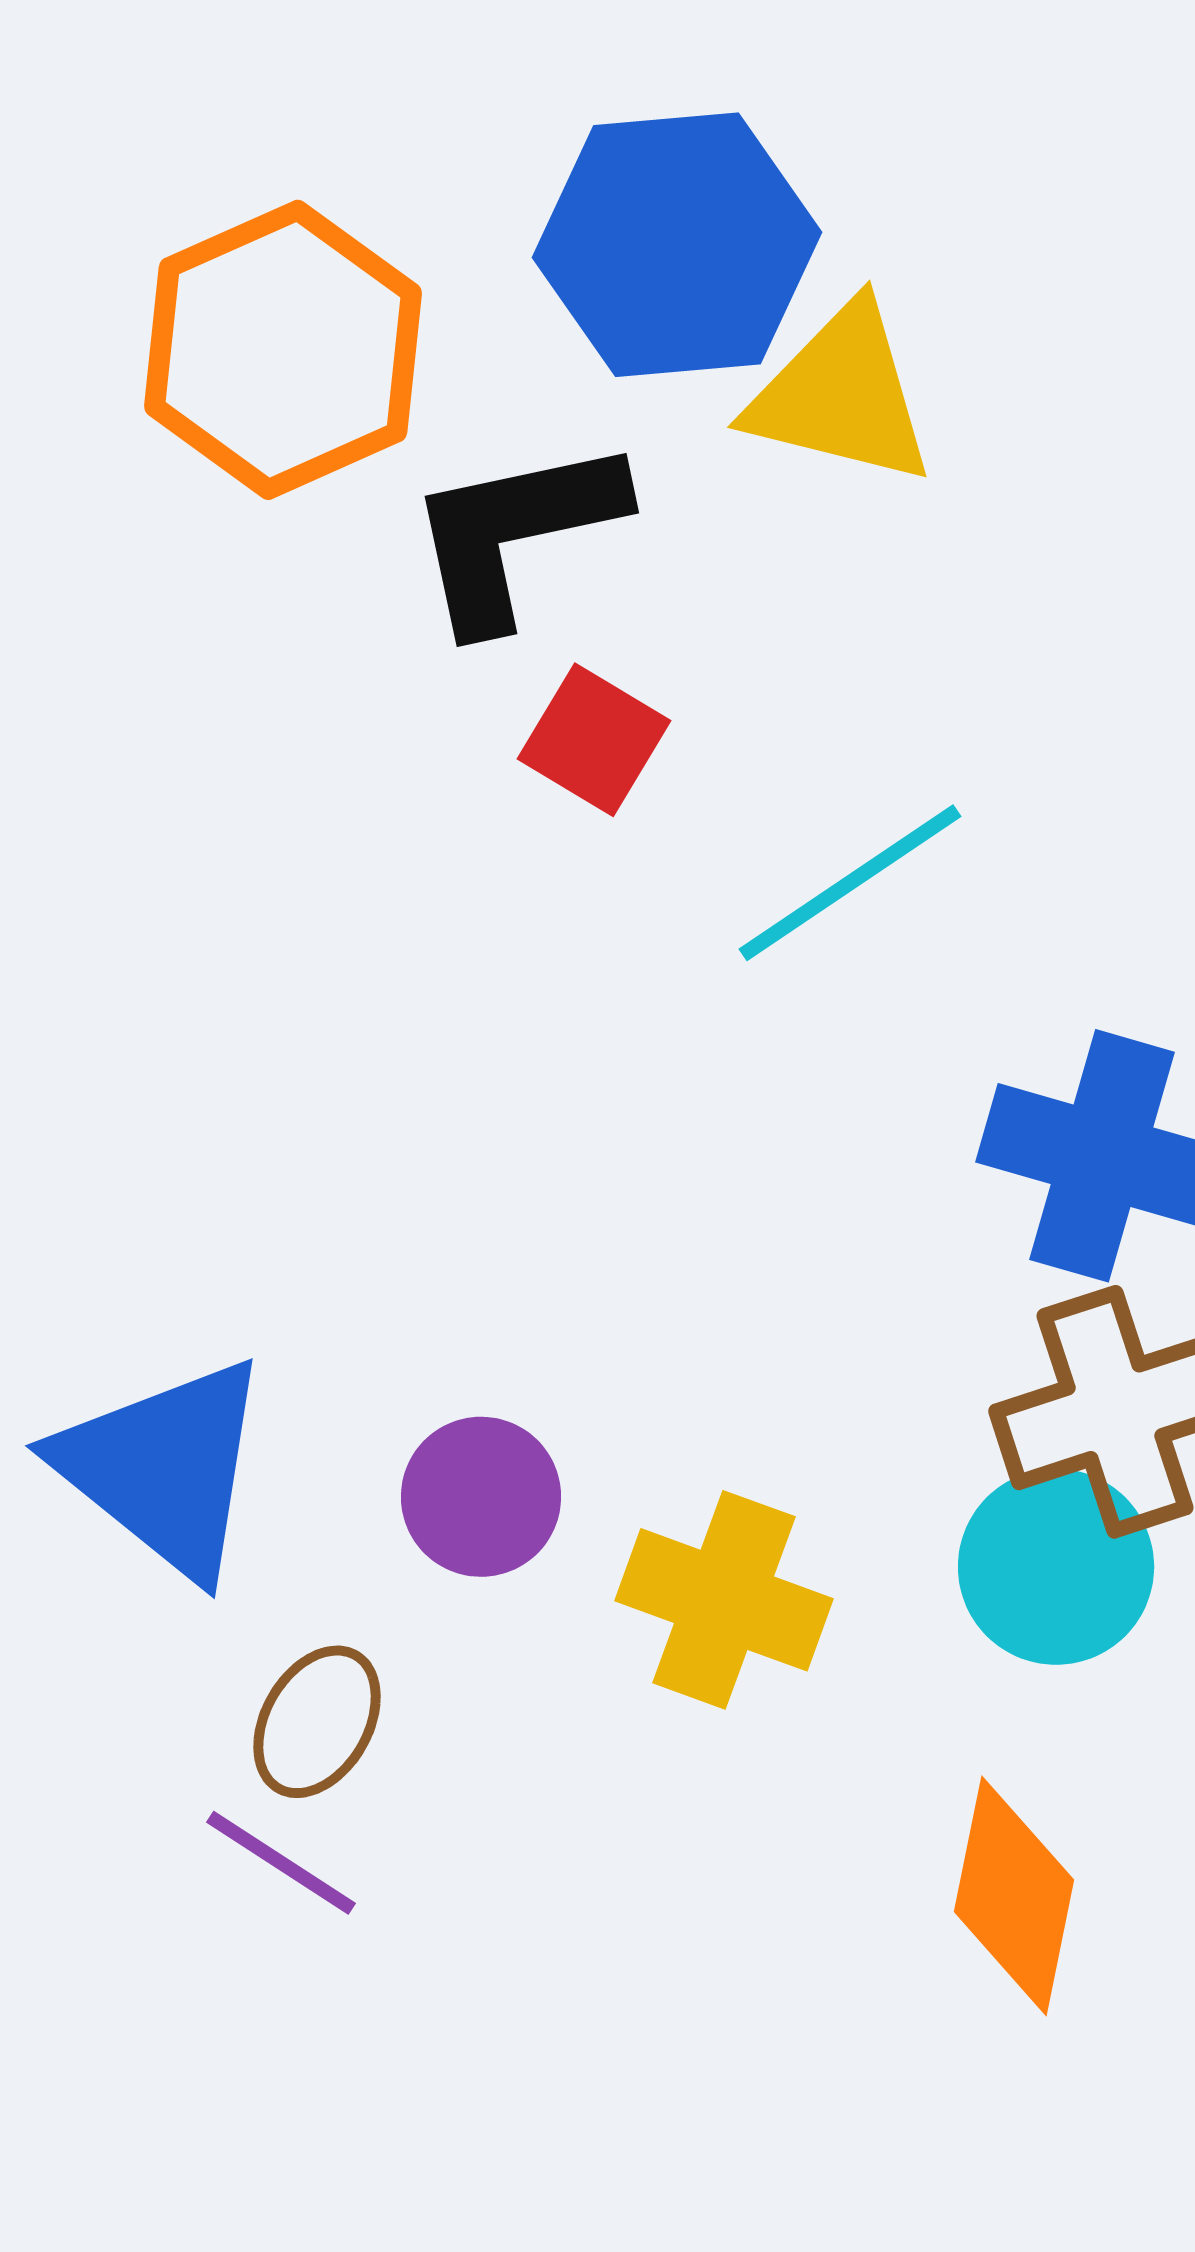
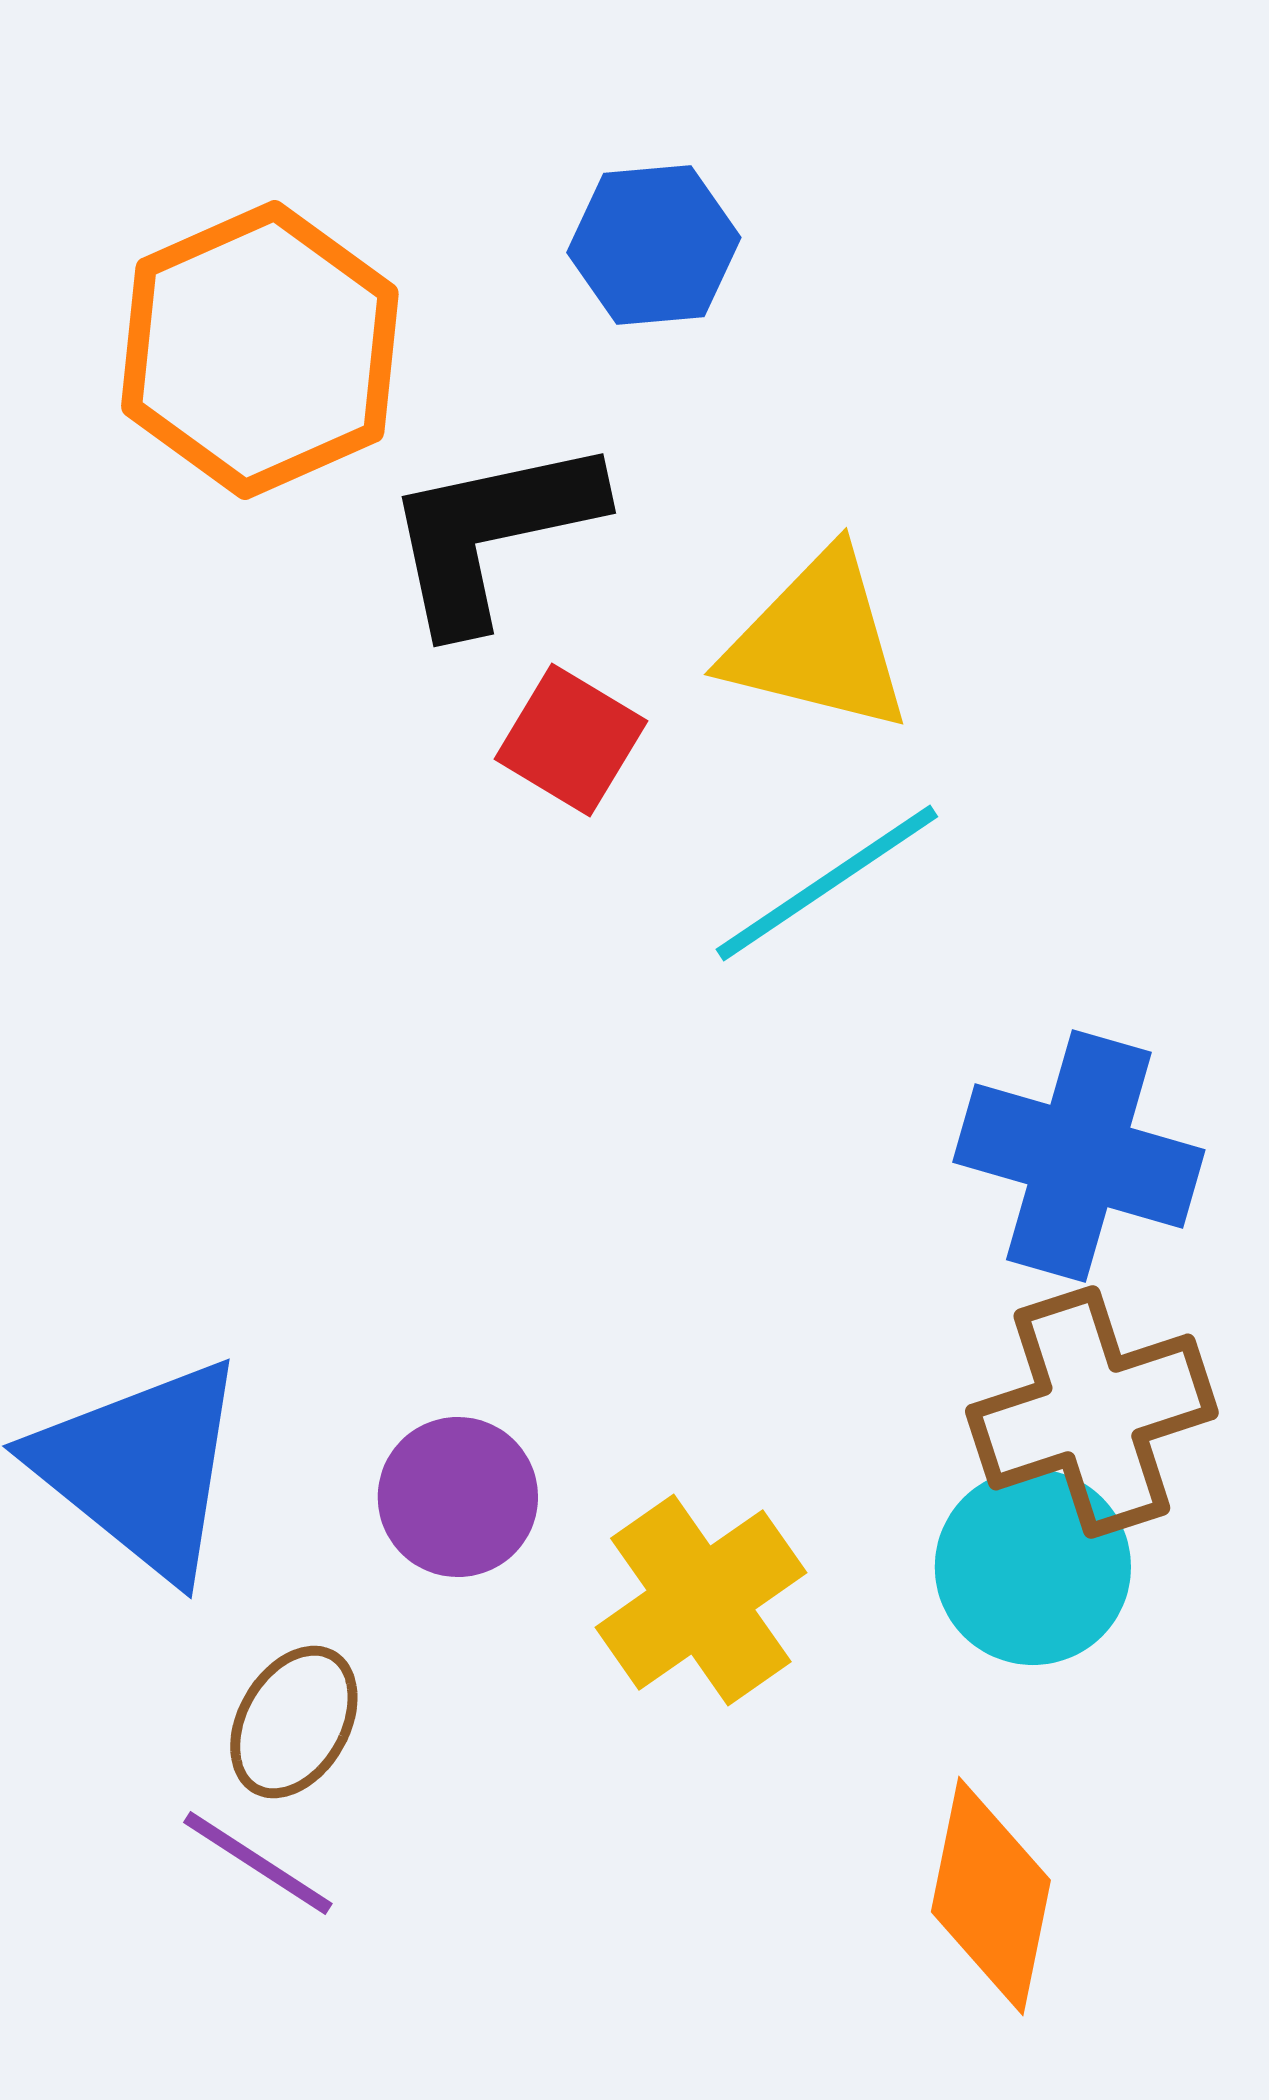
blue hexagon: (677, 245) -> (654, 245), size x0.6
yellow triangle: (841, 395) -> (818, 642), moved
yellow cross: (724, 1600) -> (701, 1600), turned 35

